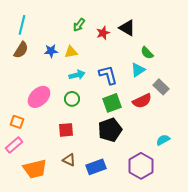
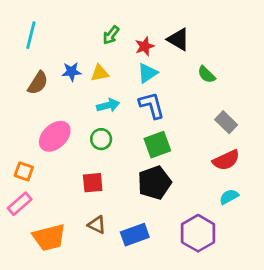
brown semicircle: (21, 50) -> (38, 83), moved
cyan triangle: (138, 70) -> (147, 73), moved
red semicircle: (142, 101) -> (226, 160), moved

